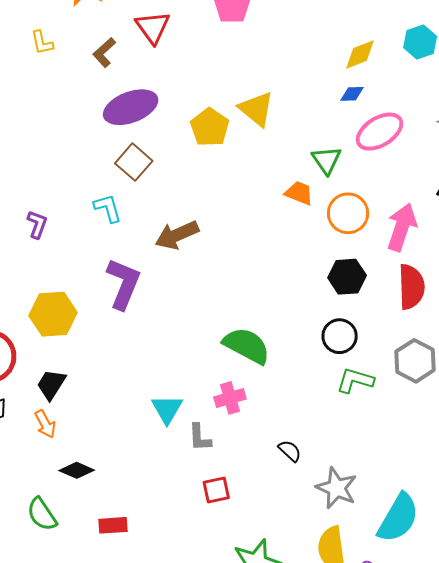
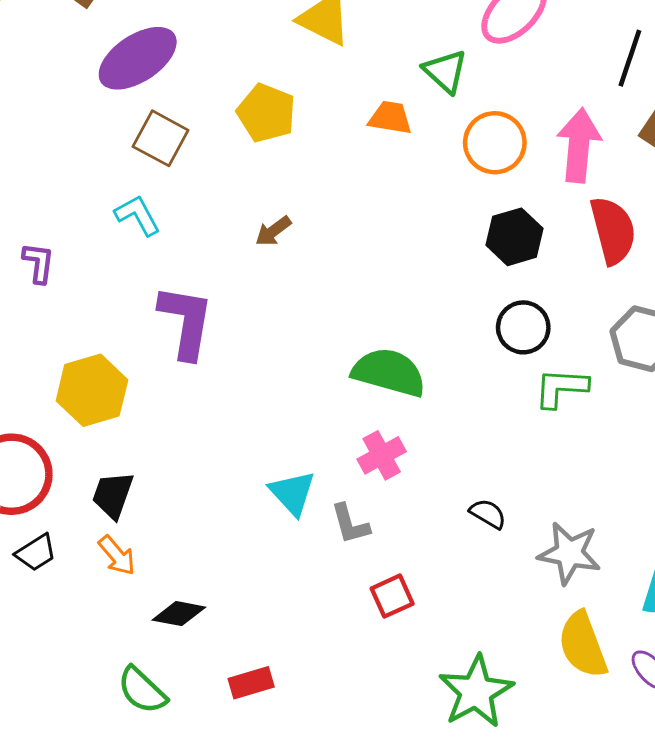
yellow pentagon: (210, 127) -> (266, 113), moved
orange trapezoid: (299, 193) -> (390, 118), moved
brown arrow: (177, 235) -> (273, 231), moved, size x0.6

